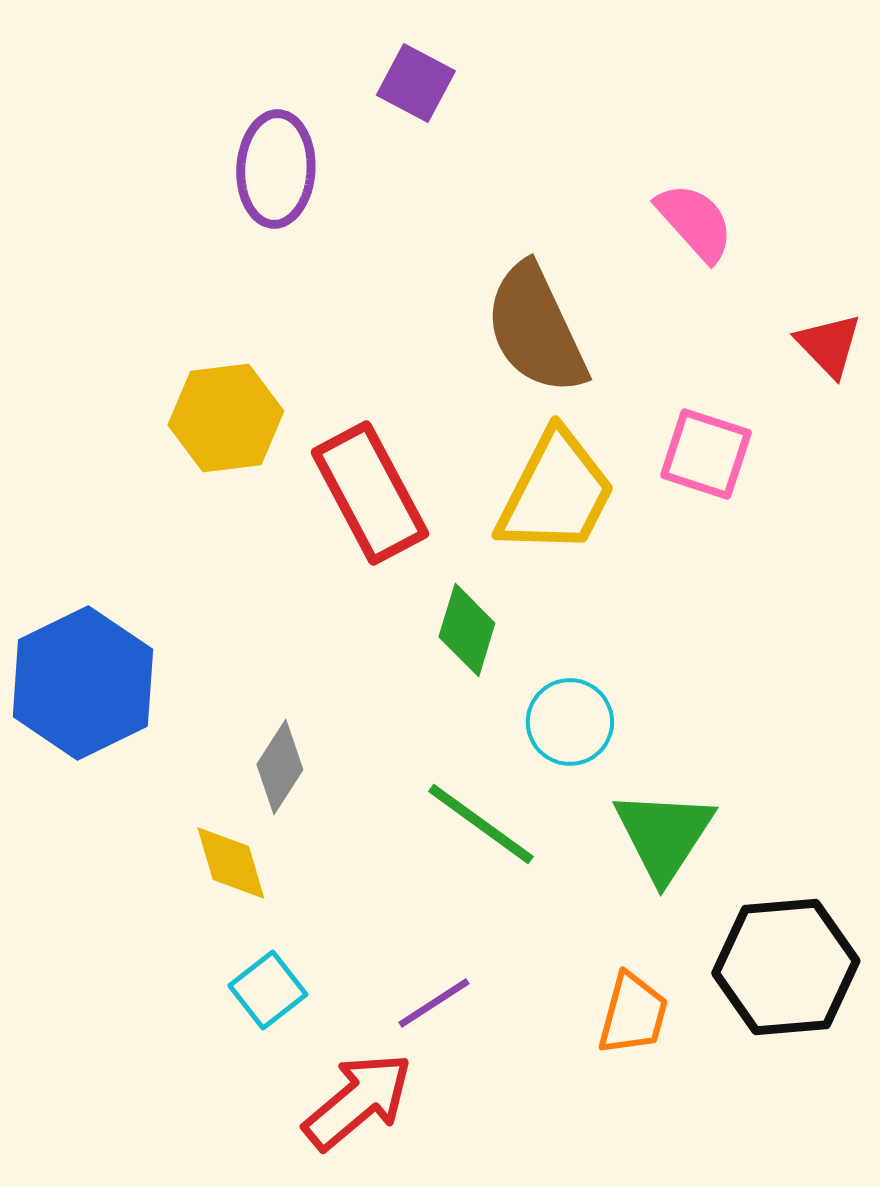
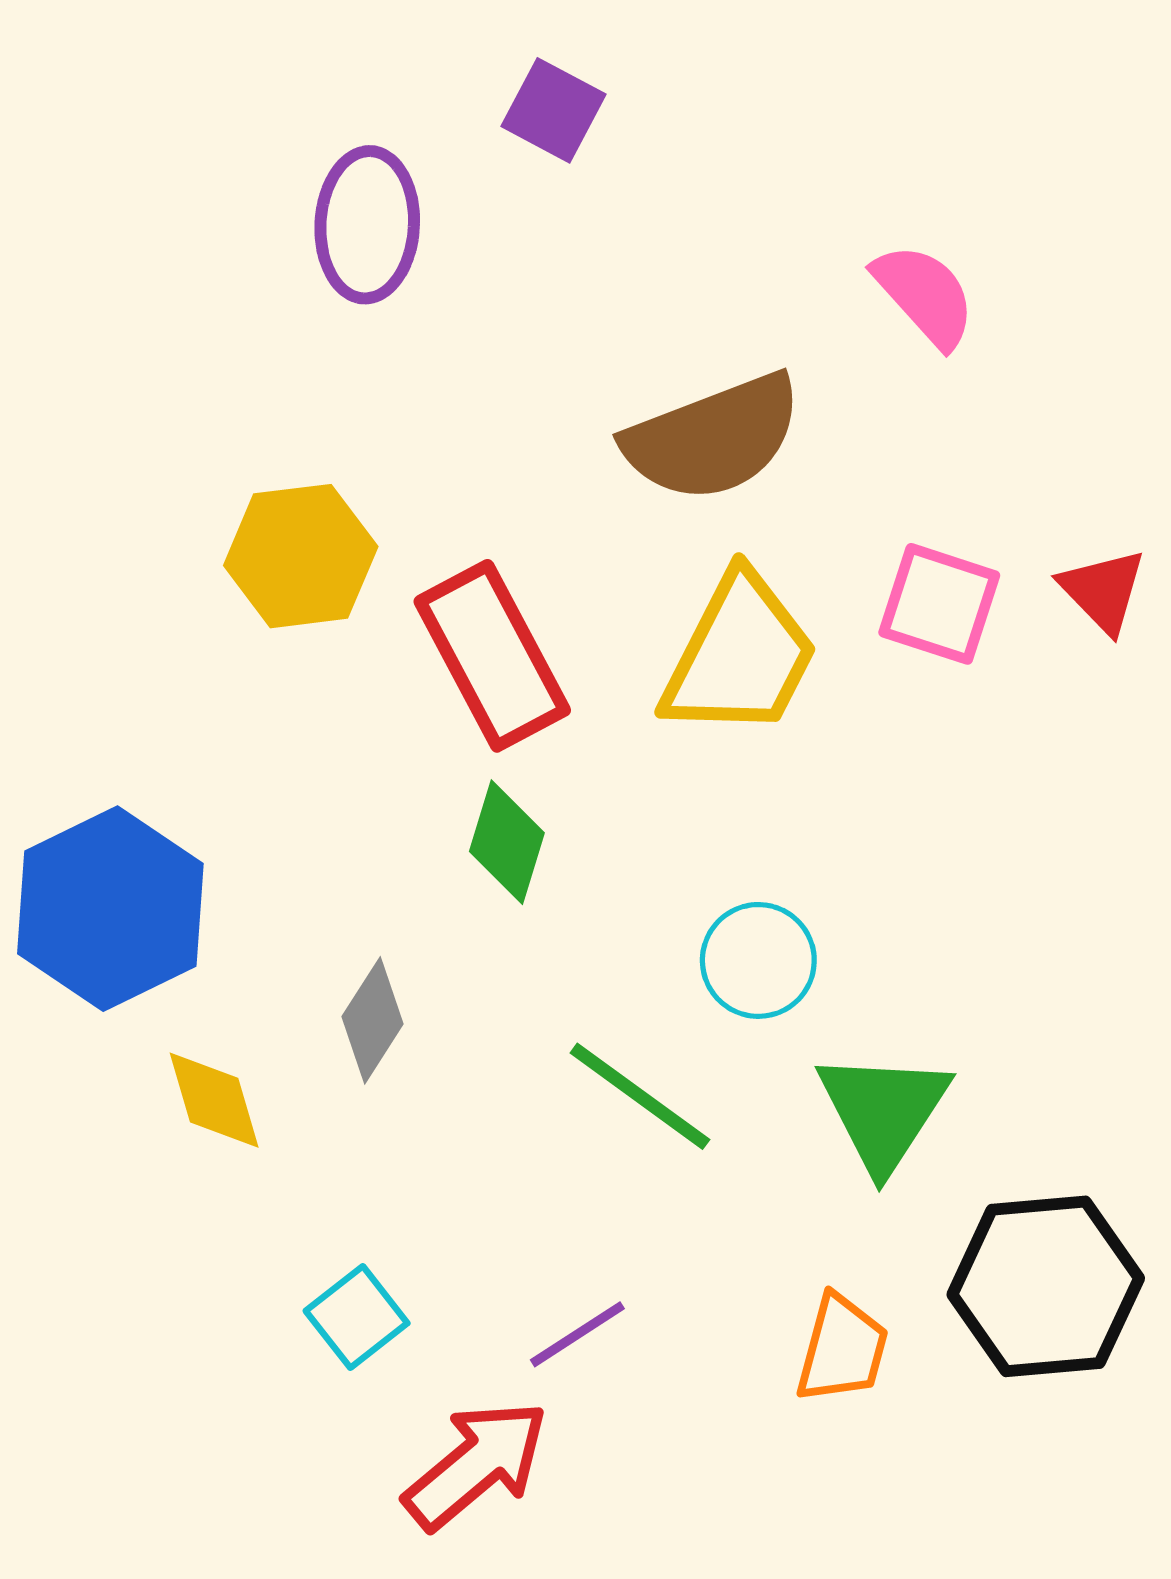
brown semicircle: (536, 329) -> (713, 438), turned -86
red triangle: (829, 345) -> (1103, 591), moved
green diamond: (467, 630) -> (507, 842), moved
yellow diamond: (231, 863) -> (214, 1100), moved

